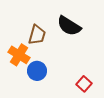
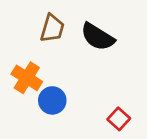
brown trapezoid: (37, 35) -> (52, 28), moved

